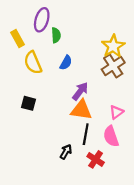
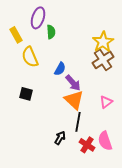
blue semicircle: (66, 63) -> (60, 69), moved
purple arrow: (80, 91) -> (73, 83), turned 102
orange triangle: (81, 110) -> (74, 100), turned 35
pink semicircle: (111, 136) -> (105, 141), moved

